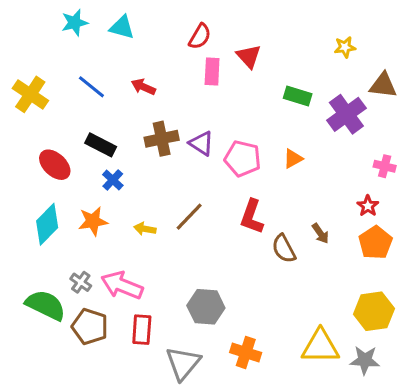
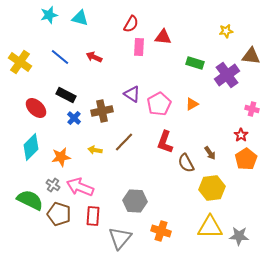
red triangle: (249, 56) -> (163, 37), turned -42
brown cross: (162, 139) -> (102, 111), moved
pink pentagon: (243, 159) -> (159, 104), turned 30
orange star: (93, 221) -> (61, 157), moved
yellow hexagon: (374, 311) -> (212, 188), moved

